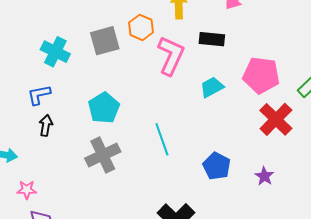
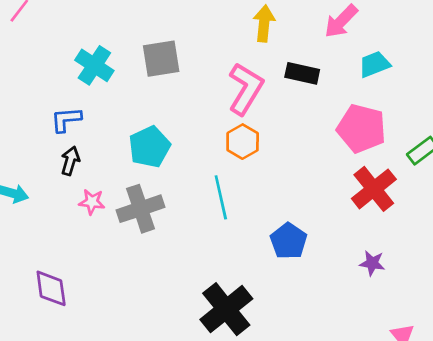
orange hexagon: (141, 27) -> (243, 142), moved
cyan trapezoid: (212, 87) -> (374, 64), moved
purple star: (264, 176) -> (372, 263), moved, turned -30
pink star: (27, 190) -> (92, 202), moved

